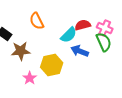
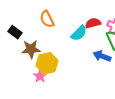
blue arrow: (80, 51) -> (102, 56), moved
yellow hexagon: (52, 65) -> (47, 63), moved

